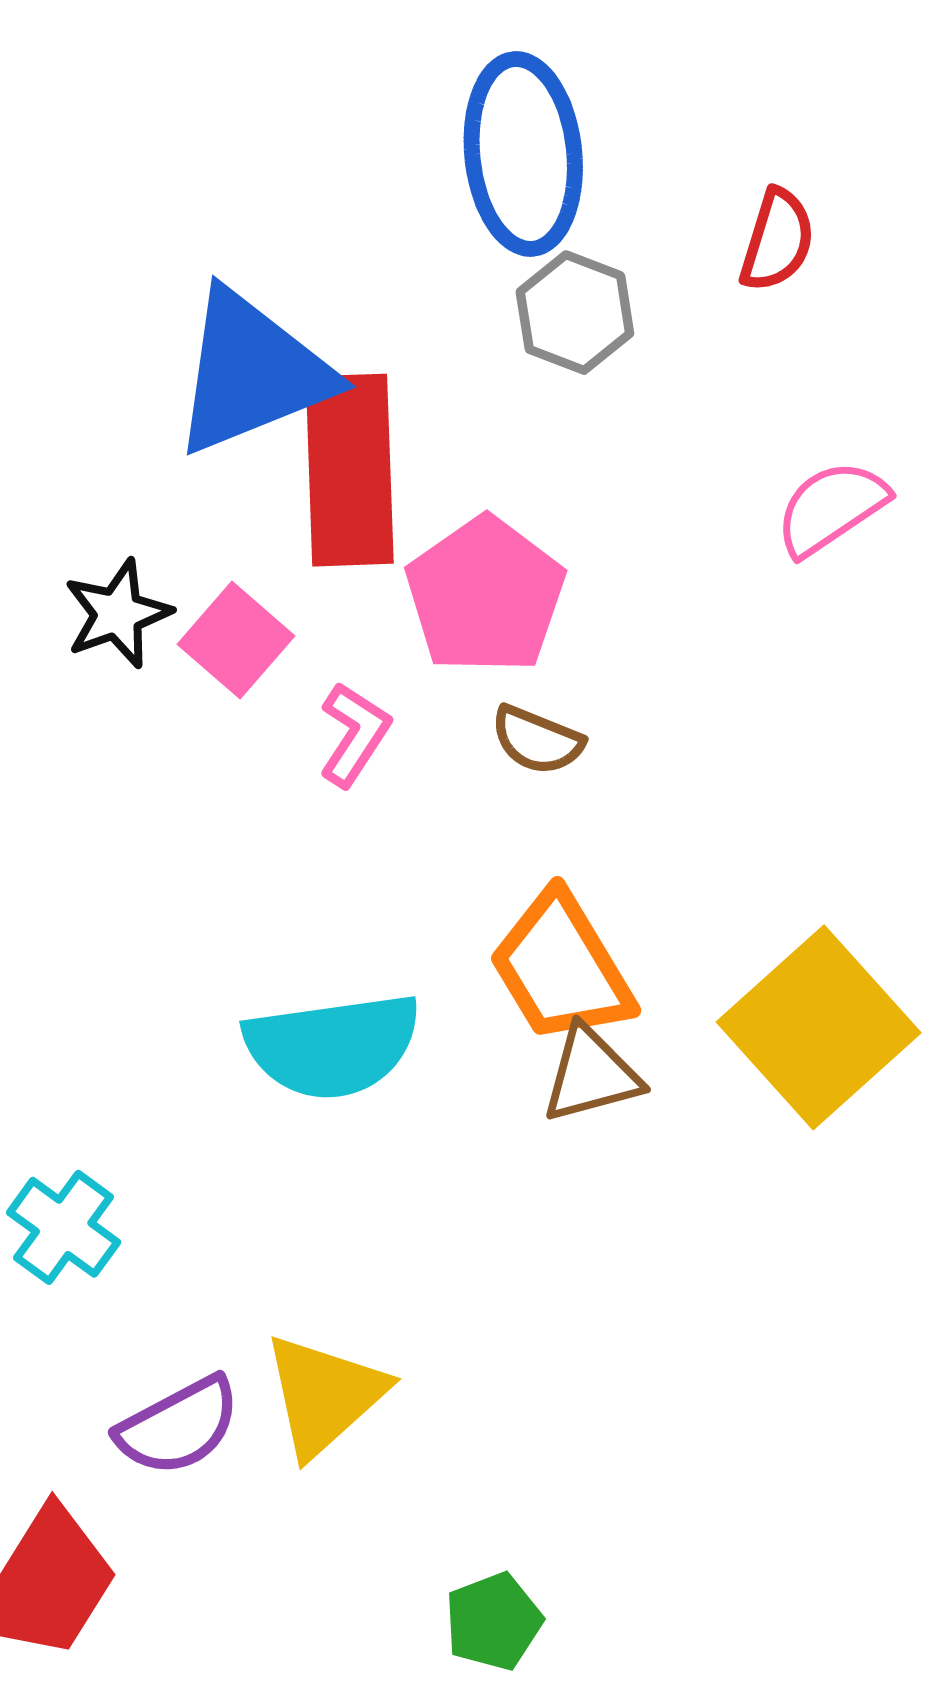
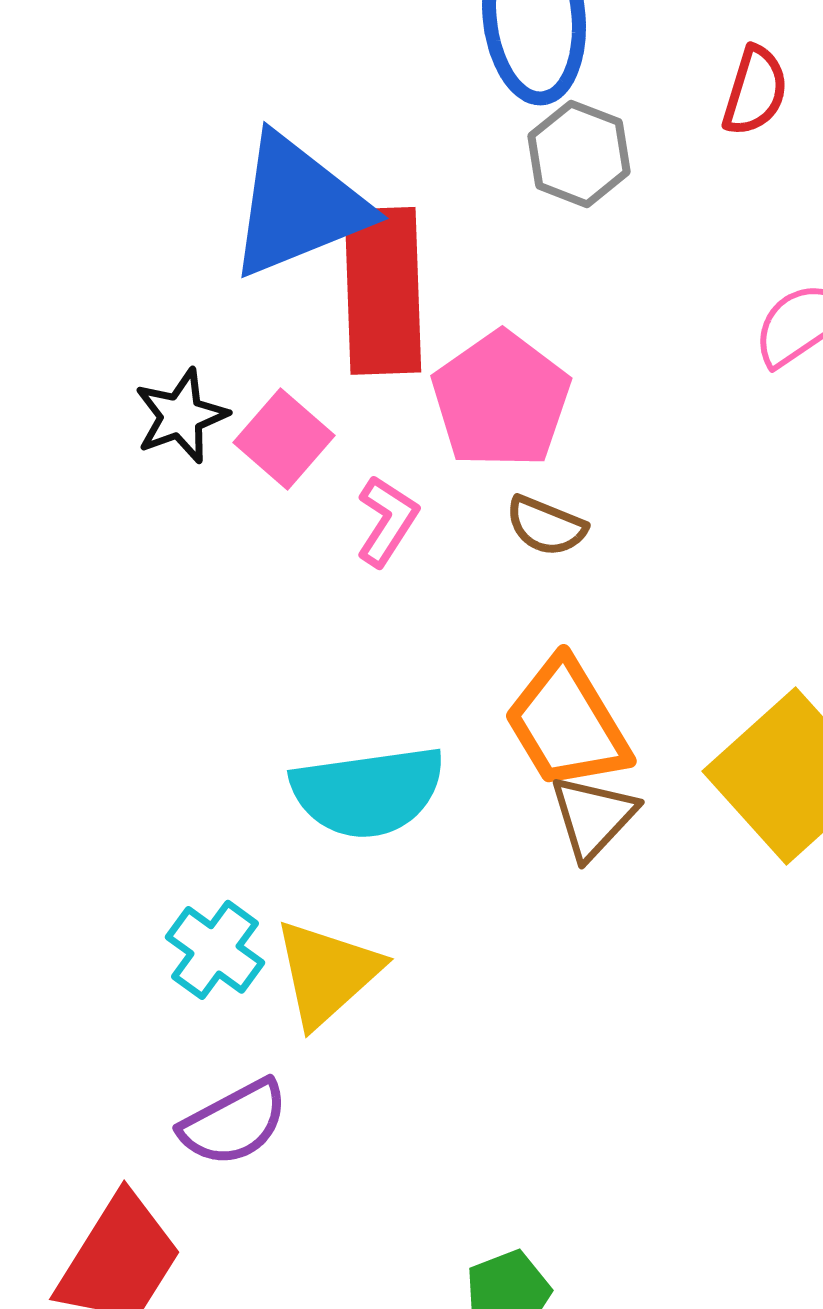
brown triangle: (591, 1075) -> (593, 817), turned -32
cyan cross: (64, 1227) -> (215, 950), moved
yellow triangle: (324, 1395) -> (327, 973), moved

